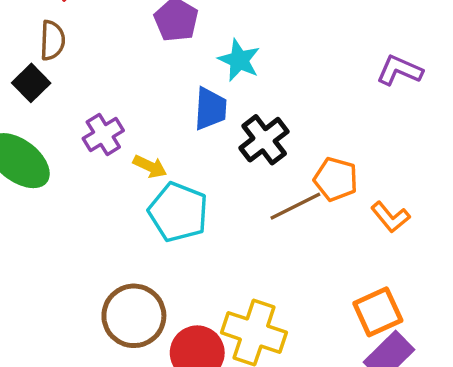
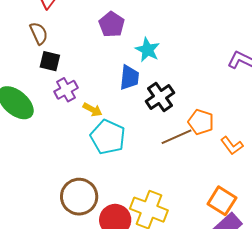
brown semicircle: (52, 40) -> (39, 33), turned -30
black square: (31, 83) -> (50, 61), moved, turned -35
orange square: (378, 312) -> (222, 201), turned -36

